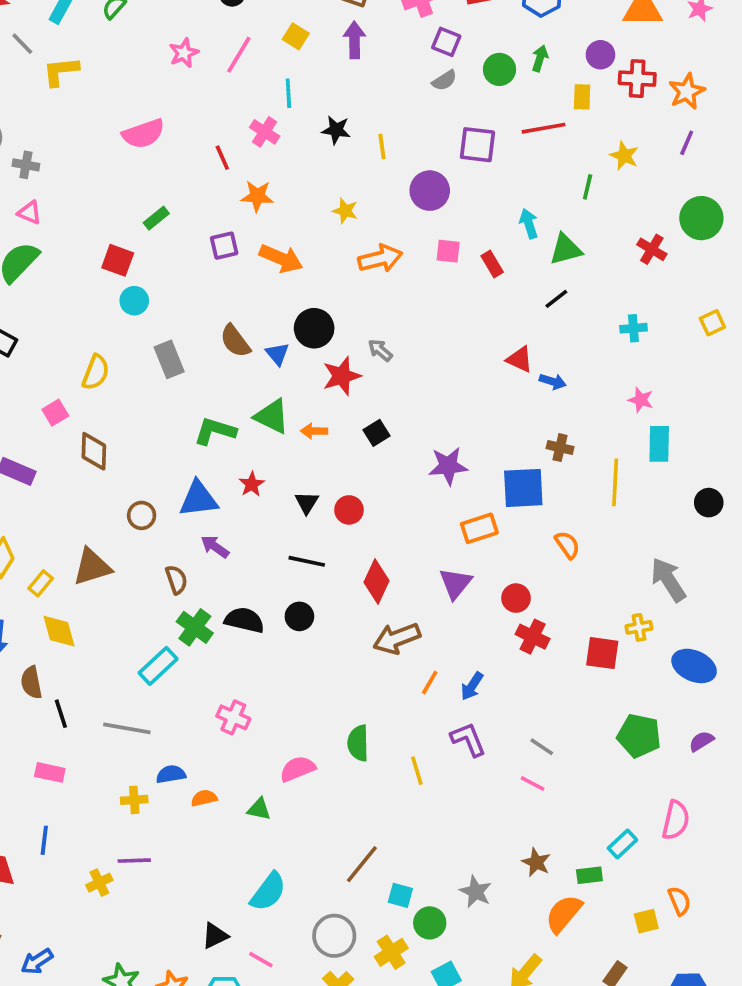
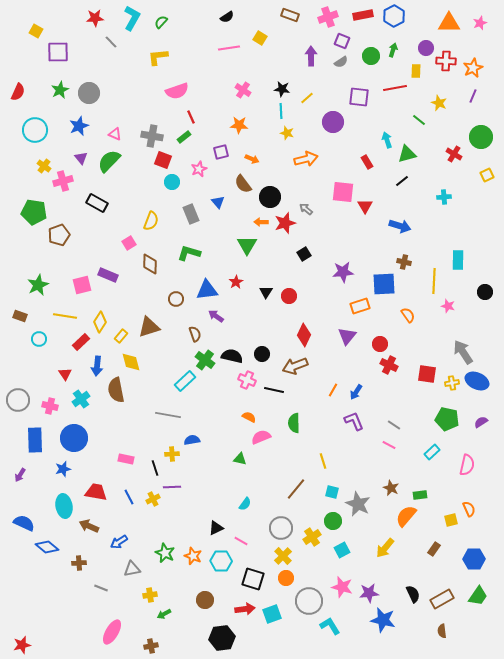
purple arrow: (354, 40) -> (311, 56), moved
pink star: (184, 53) -> (199, 169), moved
pink line: (239, 55) -> (229, 48), turned 50
yellow L-shape: (61, 71) -> (158, 57), moved
cyan line: (288, 93) -> (281, 111), moved
yellow line: (382, 147) -> (307, 98), turned 56
red line: (222, 158) -> (191, 117), moved
gray cross: (26, 165) -> (152, 136), moved, size x1.5
green line: (588, 187) -> (419, 120), turned -64
pink square: (448, 251) -> (343, 192), moved, size x1.6
orange arrow: (281, 258) -> (252, 159), size x0.6
yellow square: (712, 323) -> (487, 175), moved
brown semicircle: (235, 341) -> (243, 184), moved
blue triangle: (277, 354) -> (218, 202), moved
red triangle: (520, 359) -> (365, 206), moved, turned 35
blue arrow: (553, 381) -> (400, 226), size x1.5
pink star: (641, 400) -> (448, 306), moved
green triangle: (272, 416) -> (247, 245), turned 35
green L-shape: (215, 431) -> (189, 253), moved
orange arrow: (314, 431) -> (261, 222), moved
black line: (307, 561) -> (274, 390), moved
gray arrow: (668, 580) -> (463, 352), moved
yellow cross: (639, 627) -> (452, 383), moved
brown arrow: (397, 638) -> (295, 366), moved
brown semicircle: (31, 682) -> (116, 390), size x1.4
black line: (61, 714) -> (155, 468), moved
pink cross: (233, 717) -> (247, 380), moved
yellow line: (417, 771) -> (323, 461), moved
pink rectangle: (50, 772) -> (126, 459), moved
orange semicircle: (204, 798) -> (249, 417), moved, turned 40
blue line: (44, 840) -> (129, 497), moved, turned -35
cyan rectangle: (622, 844) -> (432, 452), moved
cyan semicircle: (268, 892) -> (245, 504), size x0.6
gray star: (476, 892) -> (358, 504), size x1.4
cyan square: (400, 895) -> (332, 492), moved

